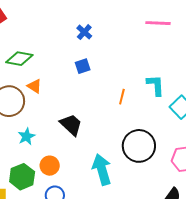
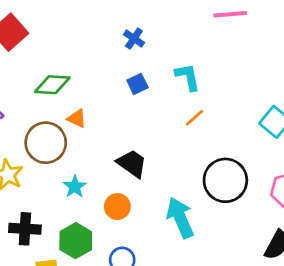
cyan L-shape: (155, 85) -> (188, 77), moved
orange line: (122, 97) -> (195, 118), turned 42
orange circle: (50, 166) -> (117, 207), moved

